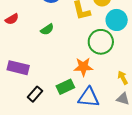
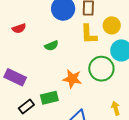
orange star: (83, 67) -> (72, 79), moved
green rectangle: (65, 87) -> (49, 98), moved

